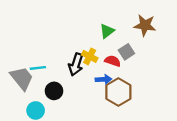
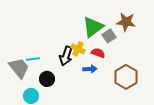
green triangle: (107, 31) -> (93, 27), size x1.6
gray square: (126, 52) -> (109, 36), moved
brown hexagon: (118, 92) -> (126, 77), moved

